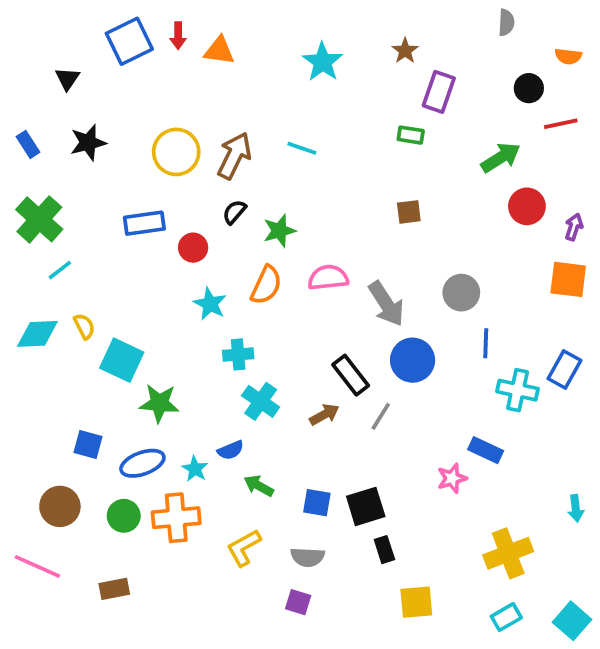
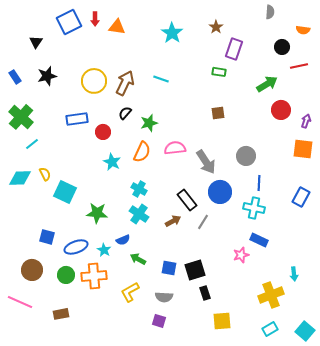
cyan cross: (238, 354) -> (139, 189), moved, turned 35
cyan cross: (518, 390) -> (254, 208), moved
green star: (159, 403) -> (97, 213), moved
cyan arrow: (576, 508) -> (294, 274), moved

